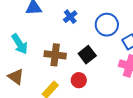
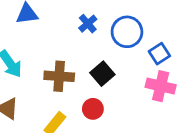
blue cross: (70, 17) -> (88, 24), moved

